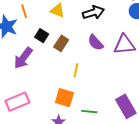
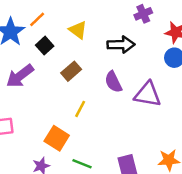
orange line: (24, 11) -> (37, 19), turned 48
black square: (42, 36) -> (45, 46), moved

